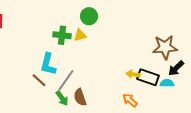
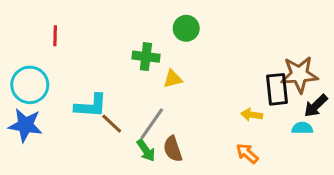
yellow triangle: (80, 35) -> (173, 79), moved
cyan L-shape: (48, 64) -> (91, 106), moved, turned -100
black rectangle: (148, 77) -> (277, 89), moved, turned 65

